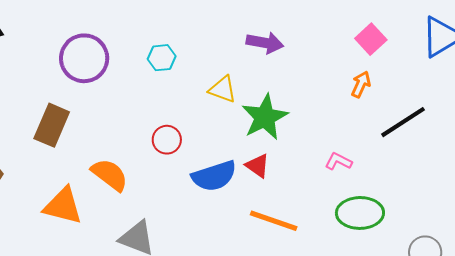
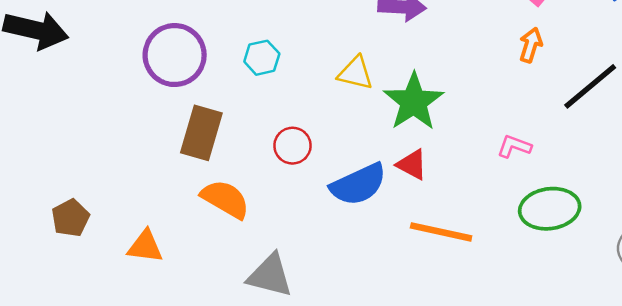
cyan hexagon: (162, 58) -> (262, 58), moved
brown rectangle: (52, 125) -> (201, 133), moved
orange triangle: (63, 206) -> (145, 246), moved, size x0.7

